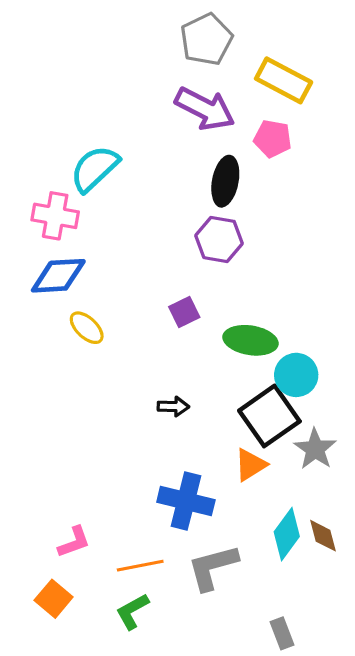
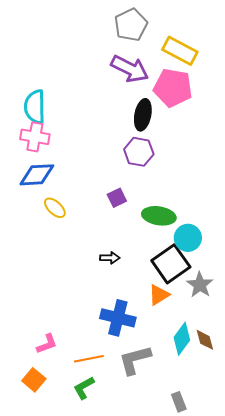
pink pentagon: (273, 139) -> (173, 88), size x1.6
cyan semicircle: (95, 169) -> (35, 107), moved, turned -48

